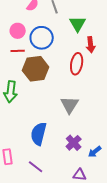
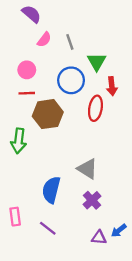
blue circle: (42, 38) -> (71, 80), moved
gray triangle: (70, 105) -> (87, 169), moved, turned -30
blue arrow: (95, 152) -> (119, 231), moved

